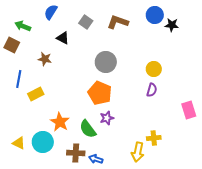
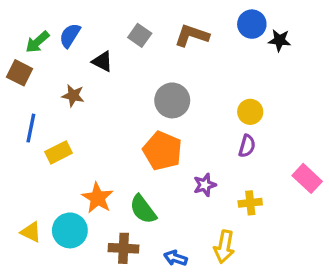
blue semicircle: (51, 12) -> (70, 35), moved
green arrow: (23, 26) -> (37, 42), turned -63
pink rectangle: (189, 110) -> (307, 178), turned -30
purple star: (107, 118) -> (205, 185), moved
yellow cross: (154, 138) -> (250, 203), moved
blue arrow: (96, 159) -> (175, 258), moved

